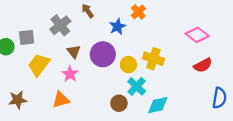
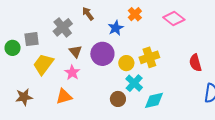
pink diamond: (197, 35) -> (174, 19), moved
yellow cross: (153, 59) -> (149, 57), turned -36
red semicircle: (203, 65) -> (195, 63), turned 102

